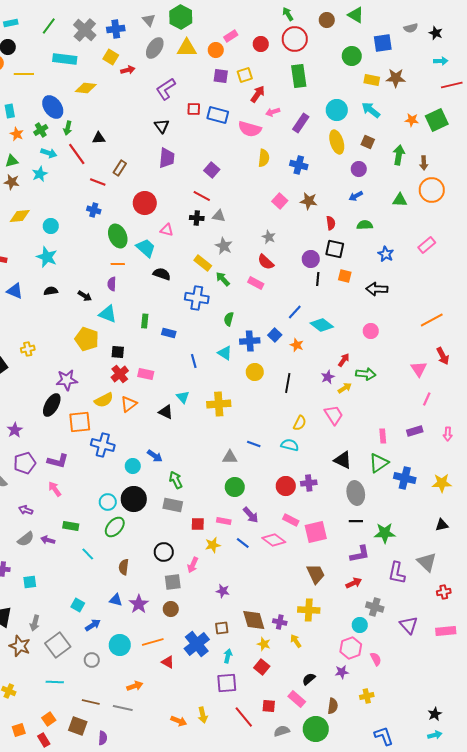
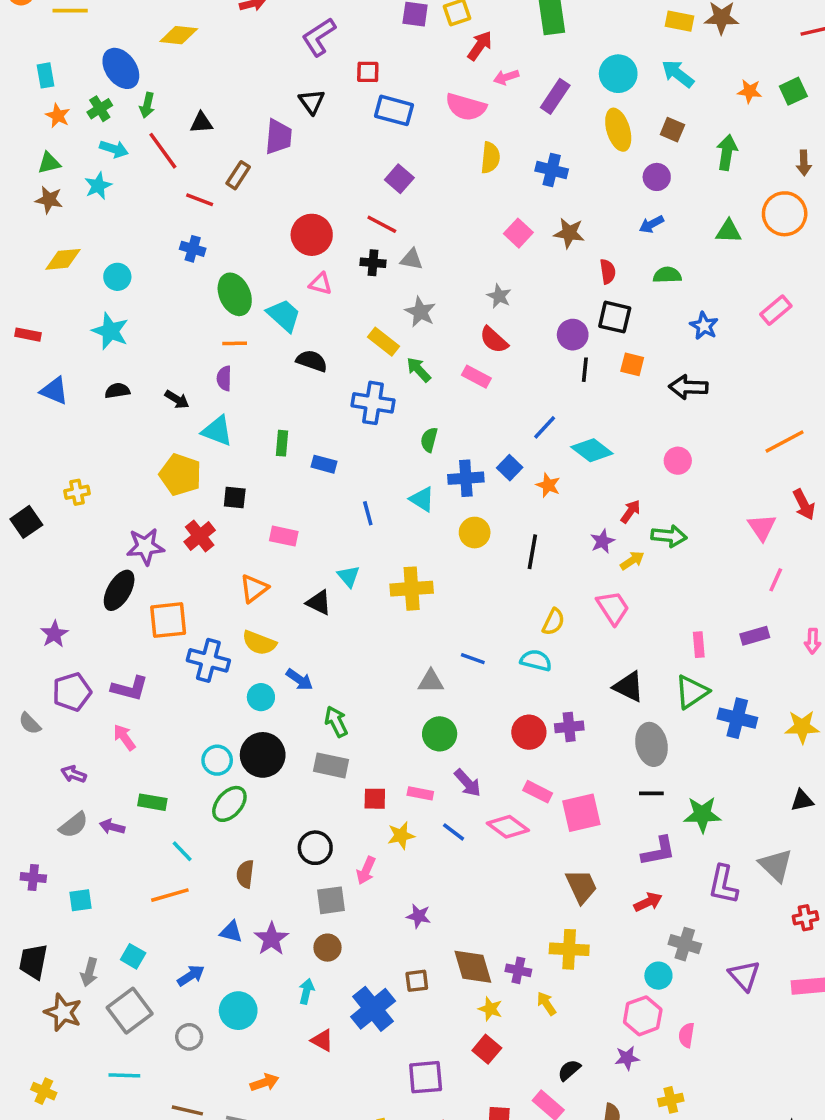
blue rectangle: (218, 115) -> (394, 110), moved
green square: (437, 120) -> (793, 91), size x0.7
purple trapezoid: (167, 158) -> (278, 137), moved
brown arrow: (424, 163) -> (804, 163), moved
red circle: (145, 203) -> (312, 235), moved
red cross: (120, 374) -> (200, 536), moved
yellow semicircle: (104, 400) -> (259, 643), moved, turned 48
cyan square: (78, 605) -> (133, 956), moved
orange line: (153, 642) -> (170, 895), moved
cyan arrow: (228, 656) -> (306, 991), moved
pink semicircle: (376, 659) -> (687, 1035), turned -144

